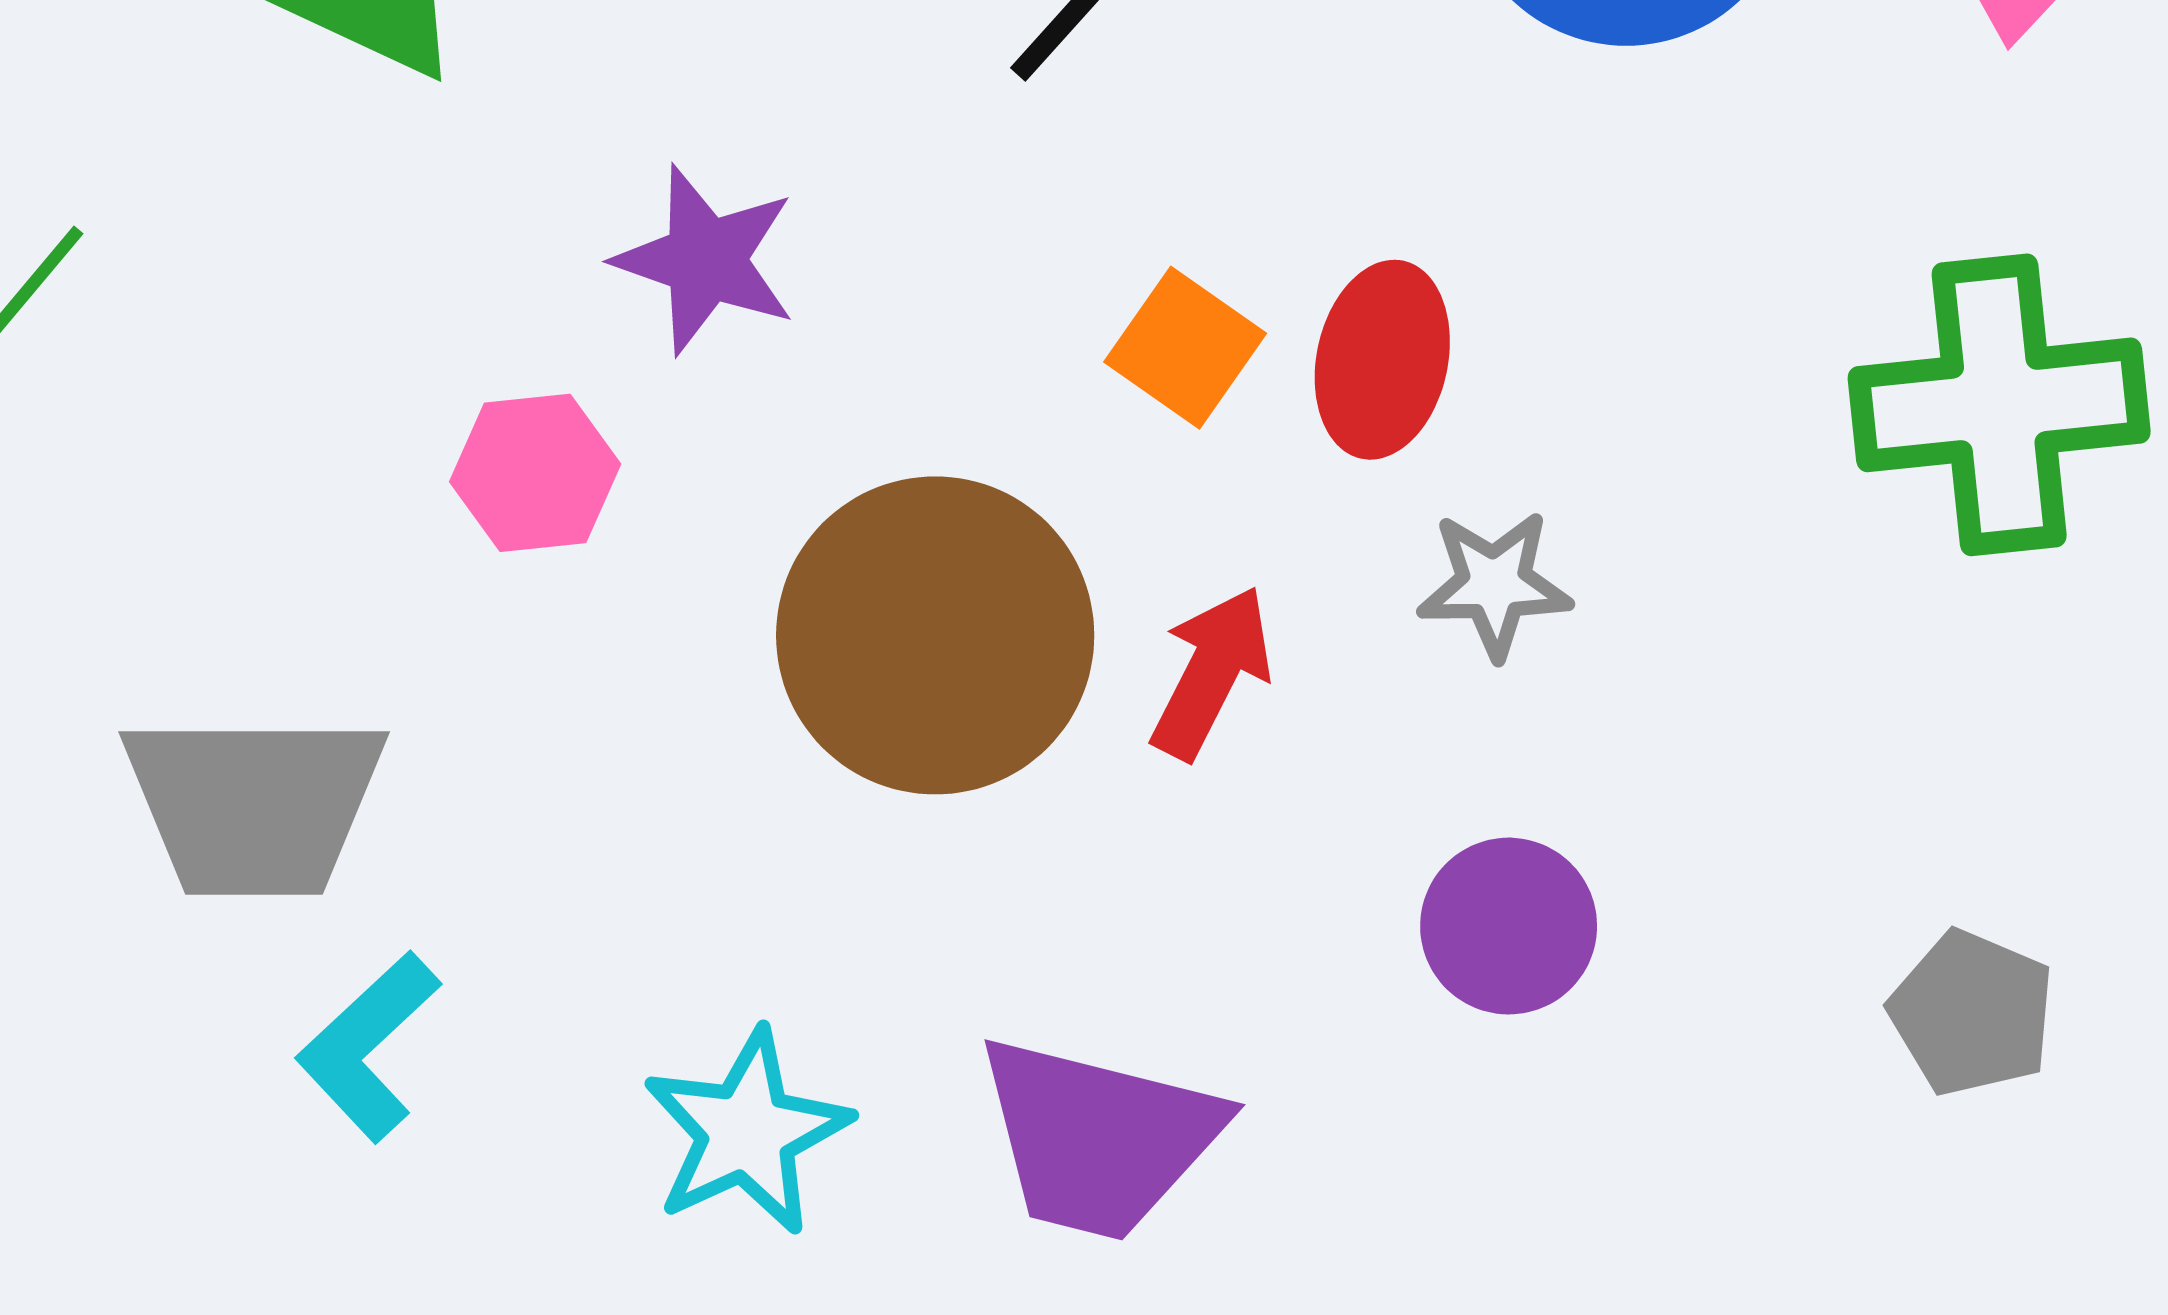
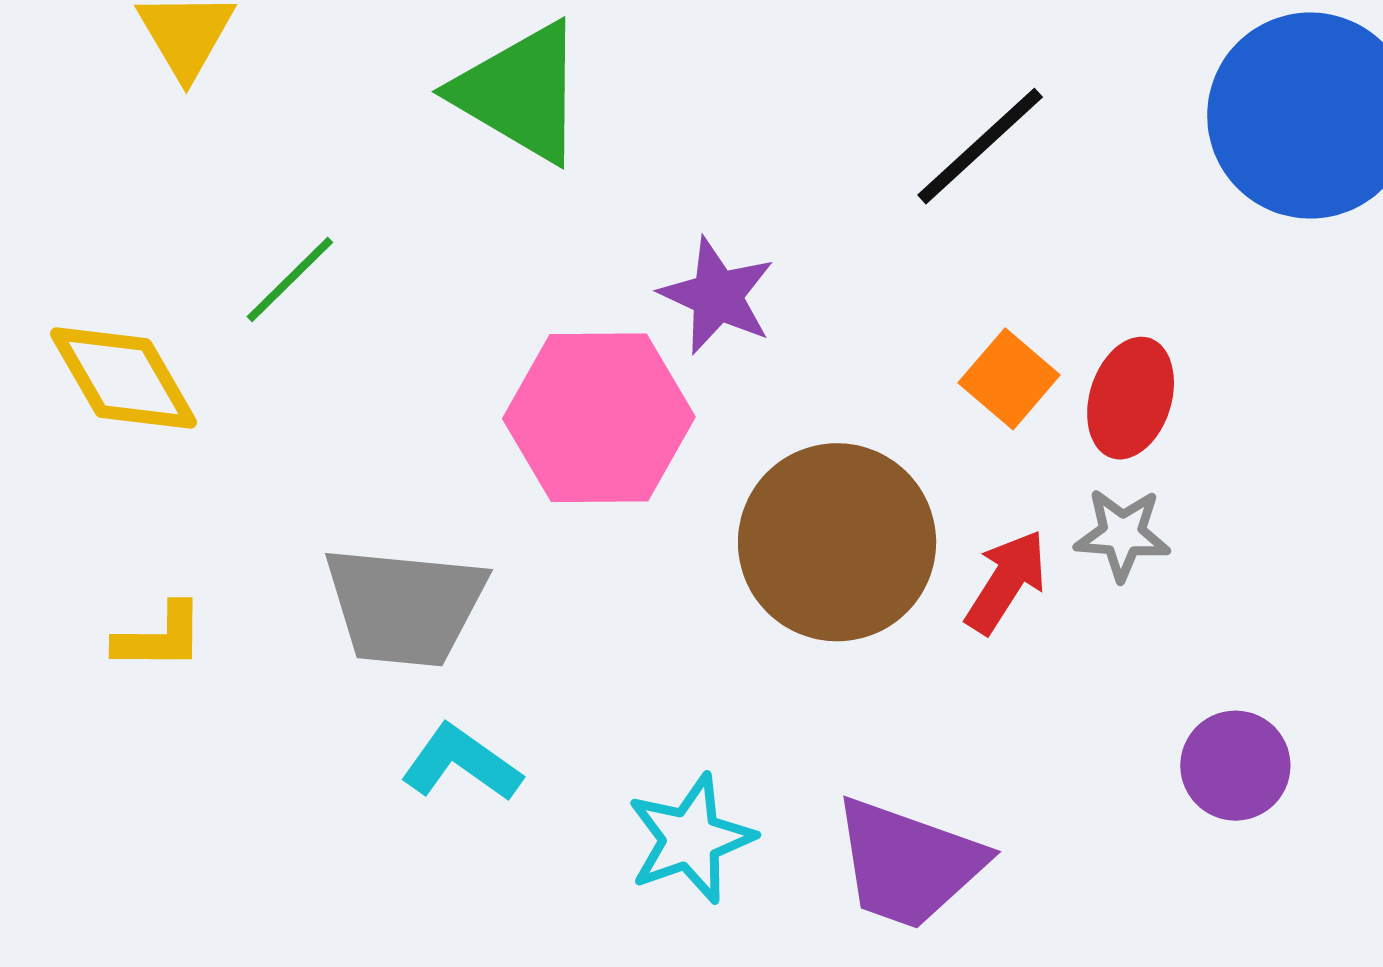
pink hexagon: (535, 473) -> (599, 418), size x1.8
gray star: (1494, 584) -> (1122, 534), moved
purple circle: (1509, 926) -> (1235, 766), moved
cyan L-shape: (368, 1046) -> (461, 763), turned 73

